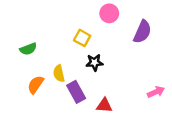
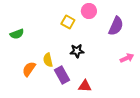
yellow square: (82, 38) -> (68, 22), moved
green semicircle: (28, 49) -> (17, 34), moved
pink arrow: (156, 92) -> (127, 58), moved

